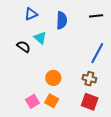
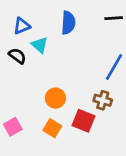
blue triangle: (31, 14) -> (22, 26), moved
pink square: (32, 101) -> (13, 127), moved
red square: (90, 102) -> (83, 121), moved

